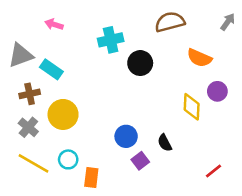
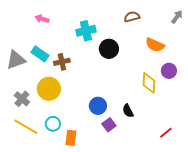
brown semicircle: (170, 22) -> (132, 17), size x0.7
gray triangle: (21, 55) -> (16, 60), moved
brown cross: (30, 94) -> (62, 62), moved

